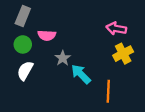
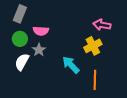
yellow cross: (123, 54) -> (93, 46), moved
gray star: (63, 58) -> (39, 50), moved

